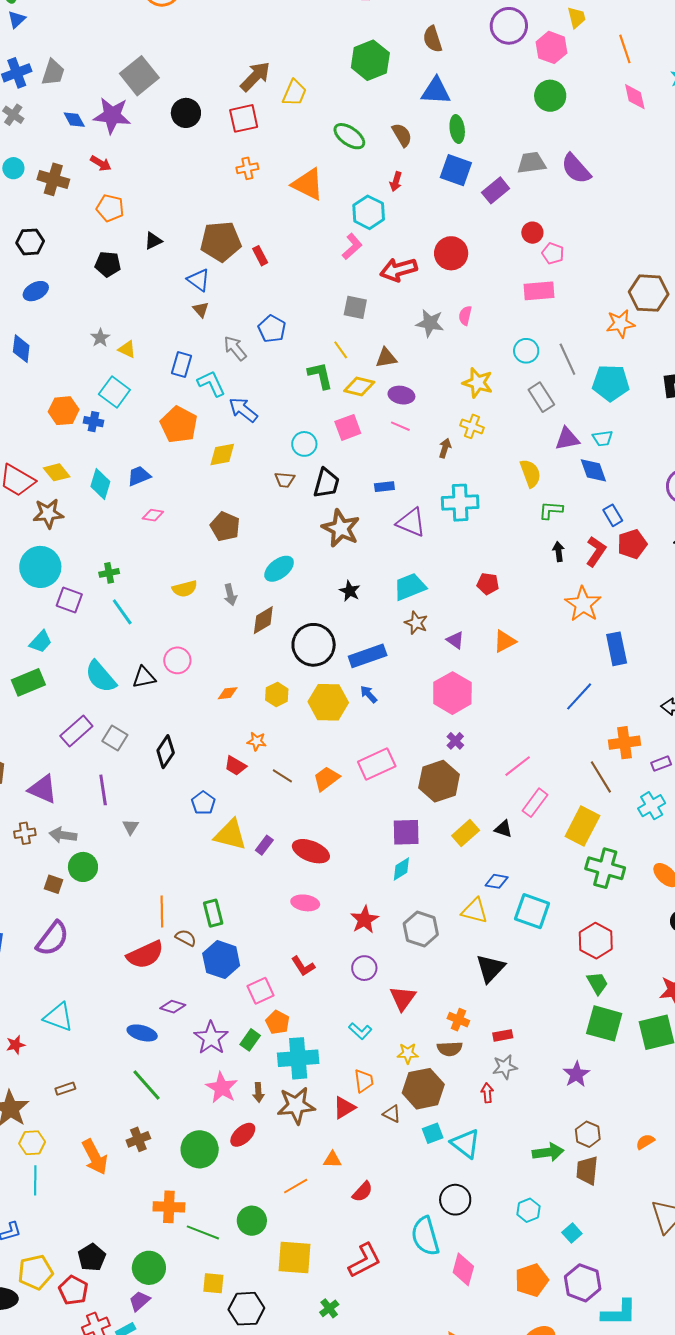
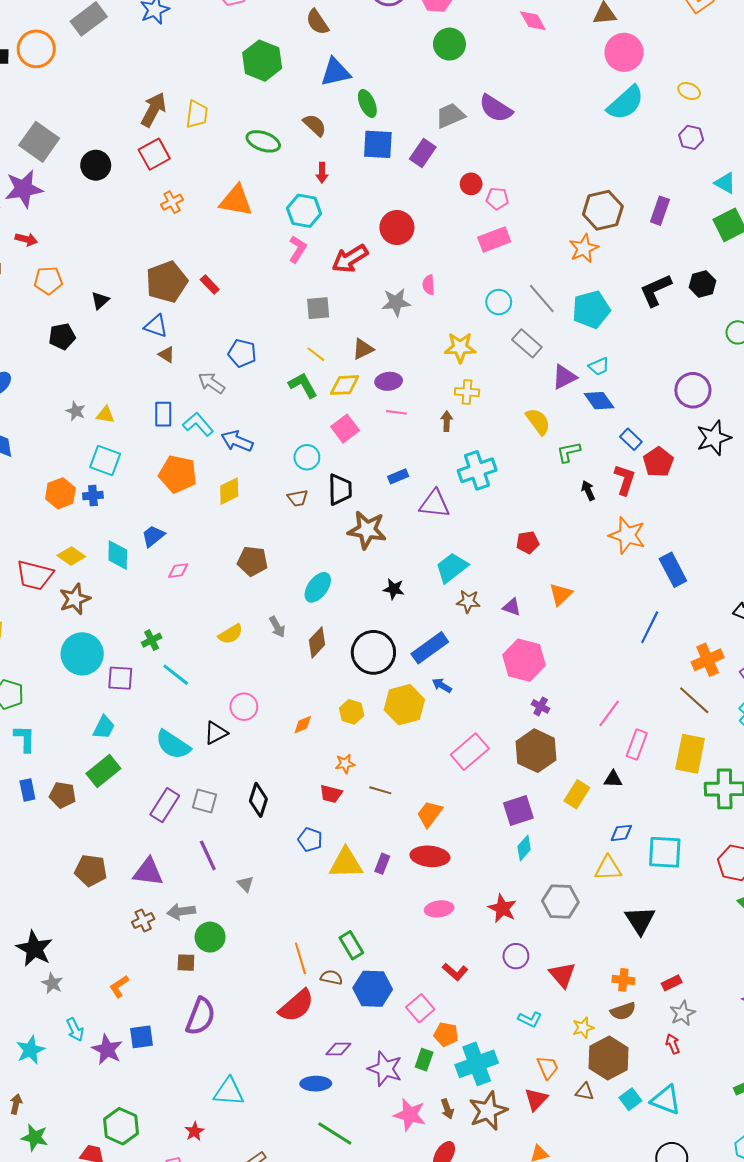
orange trapezoid: (326, 779) -> (430, 814), moved

